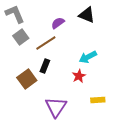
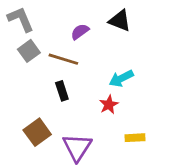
brown line: (46, 43) -> (63, 59), turned 50
black rectangle: (45, 66) -> (62, 91), turned -40
brown square: (27, 79) -> (37, 132), moved

